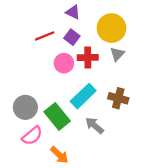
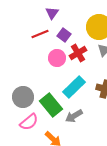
purple triangle: (73, 12) -> (52, 13), moved, turned 40
red cross: (88, 58) -> (78, 53), turned -30
gray arrow: (95, 125) -> (74, 116), moved, turned -72

